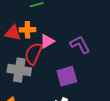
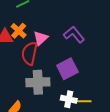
orange cross: (27, 30) -> (19, 31), turned -35
gray cross: (19, 70) -> (38, 82), moved

